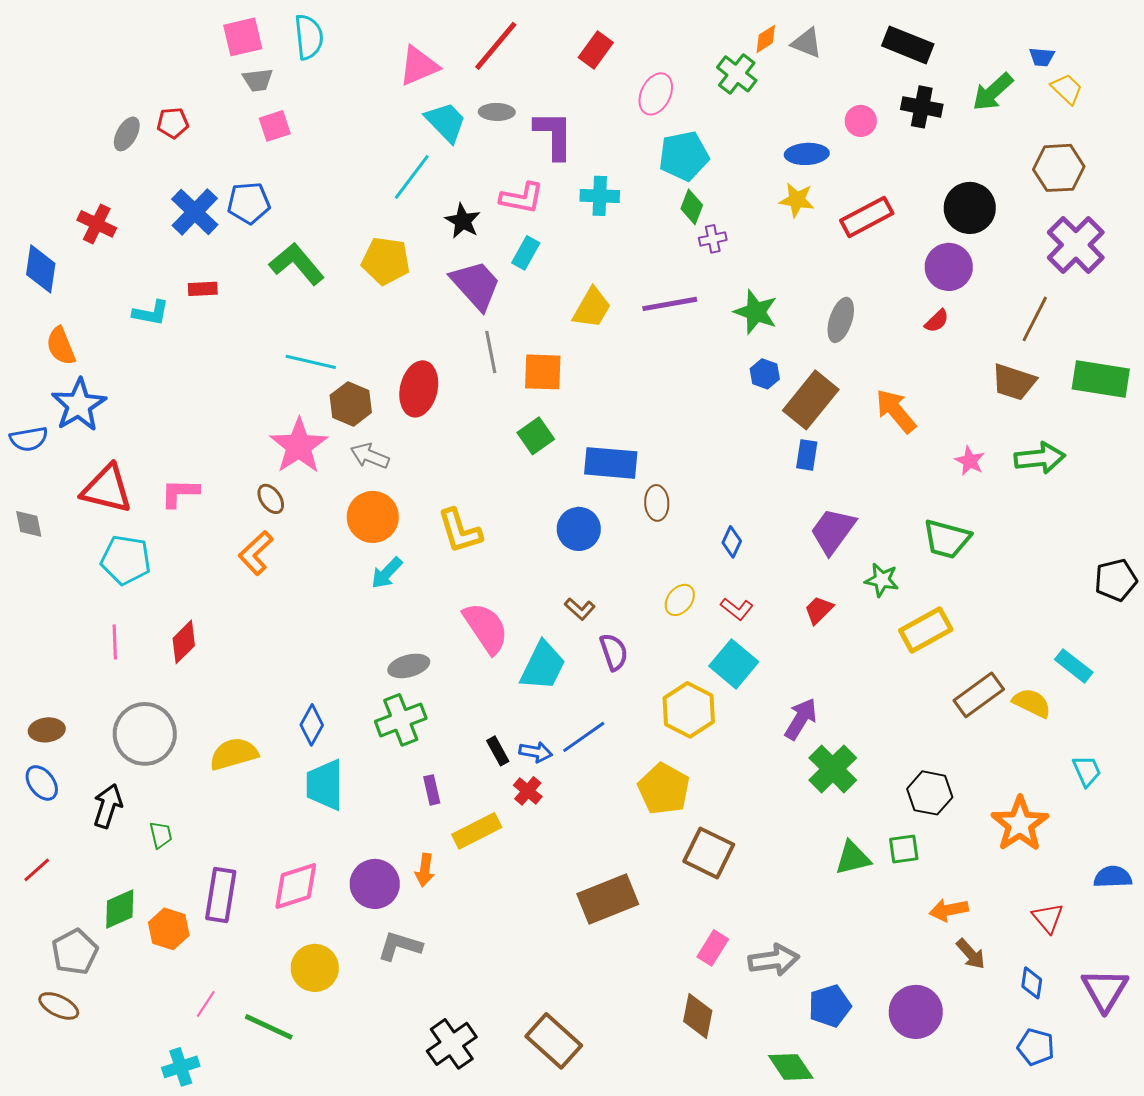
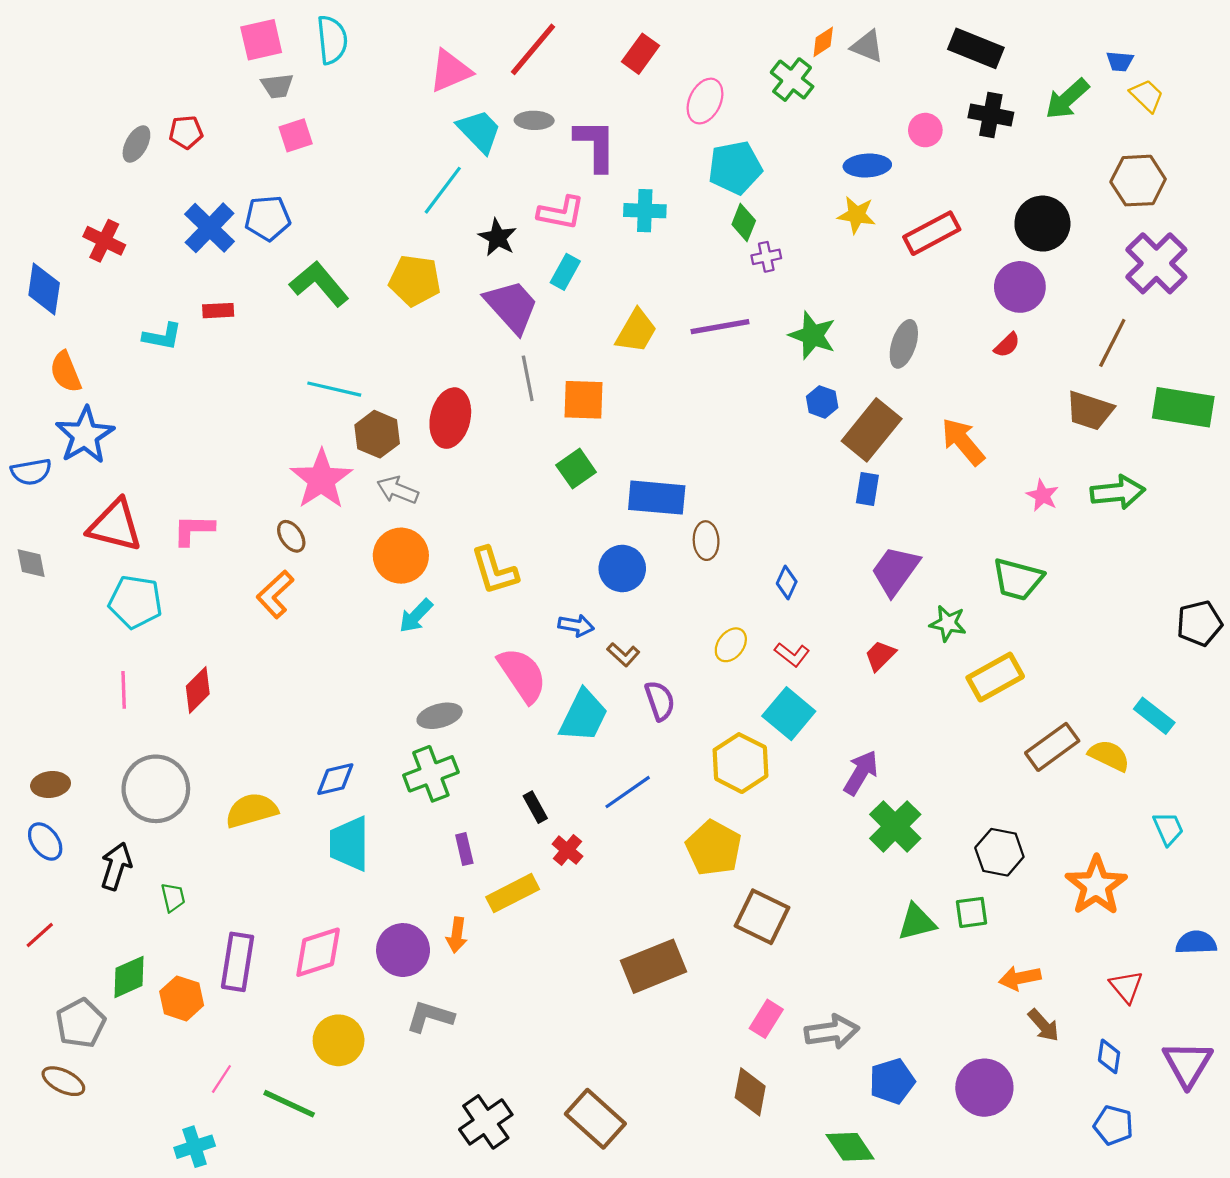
blue diamond: (312, 725) -> (335, 779), turned 48
blue arrow: (536, 752) -> (576, 625), moved

